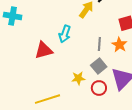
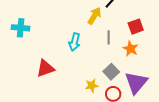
gray line: (99, 44) -> (109, 37), moved
red triangle: (44, 50) -> (45, 68), moved

